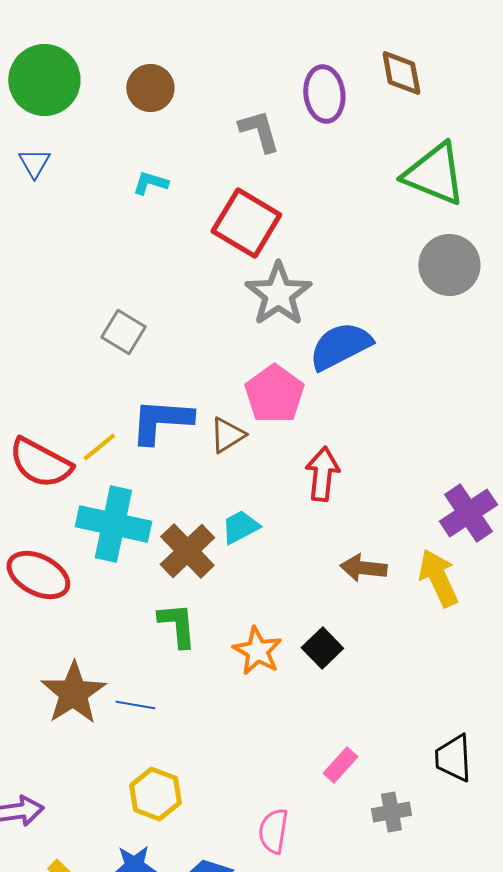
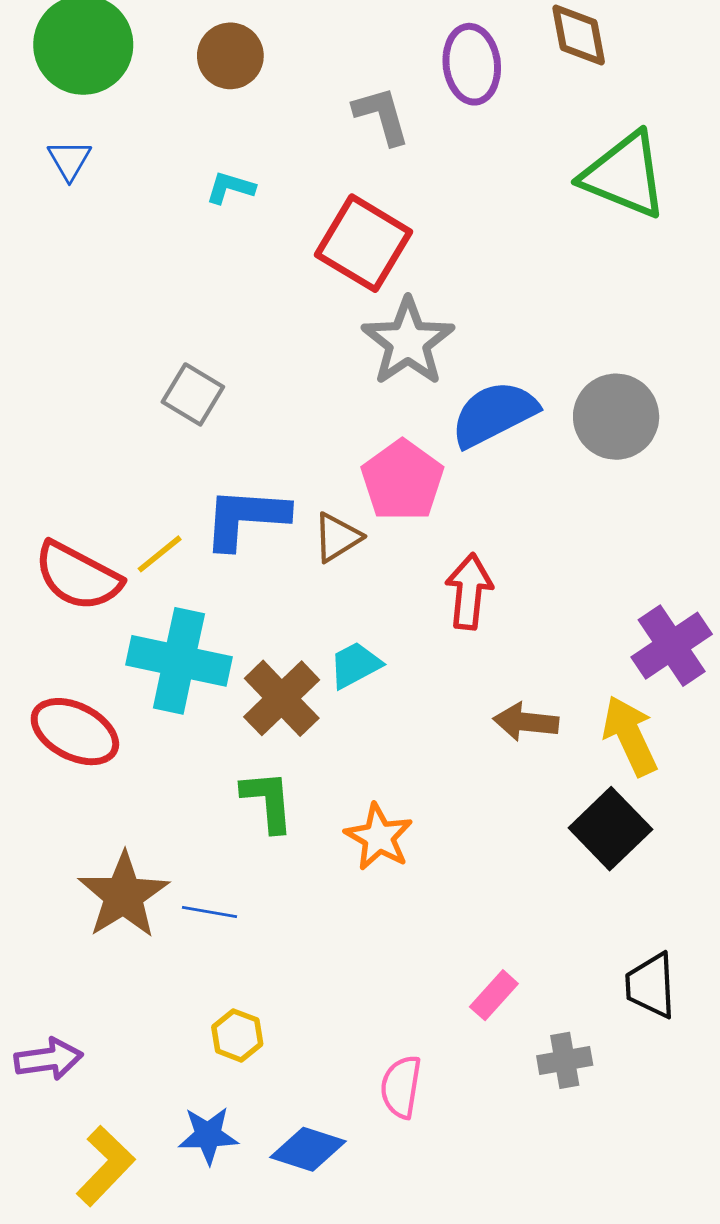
gray circle: (449, 265) -> (616, 417), moved
black square: (322, 648) -> (610, 829), moved, size x1.4
yellow hexagon: (155, 794) -> (237, 1035), size x0.7

